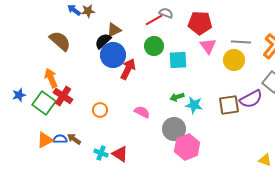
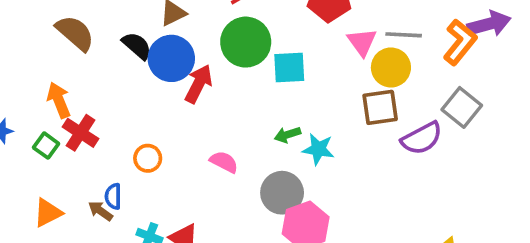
black semicircle: (103, 41) -> (137, 46), moved, turned 84
green circle: (154, 46) -> (246, 42), size x1.4
pink triangle: (208, 46) -> (362, 42), moved
green square: (44, 103) -> (46, 146), size x0.6
brown square: (229, 105) -> (380, 107), moved
blue semicircle: (60, 139) -> (113, 196), moved, turned -88

